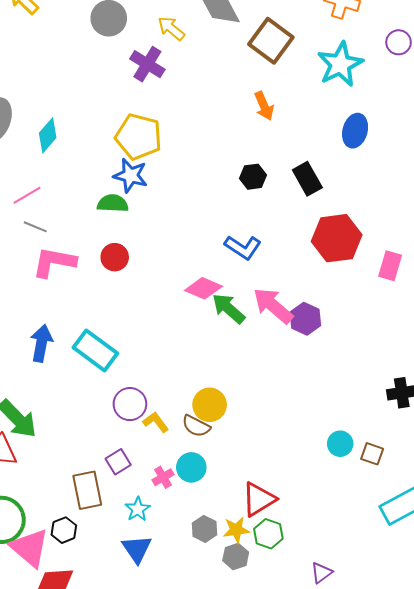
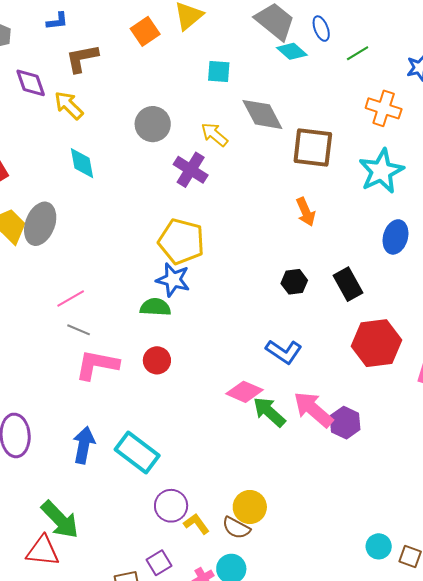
brown square: (271, 41) -> (313, 147), turned -30
cyan diamond: (48, 135) -> (82, 163), moved, turned -52

